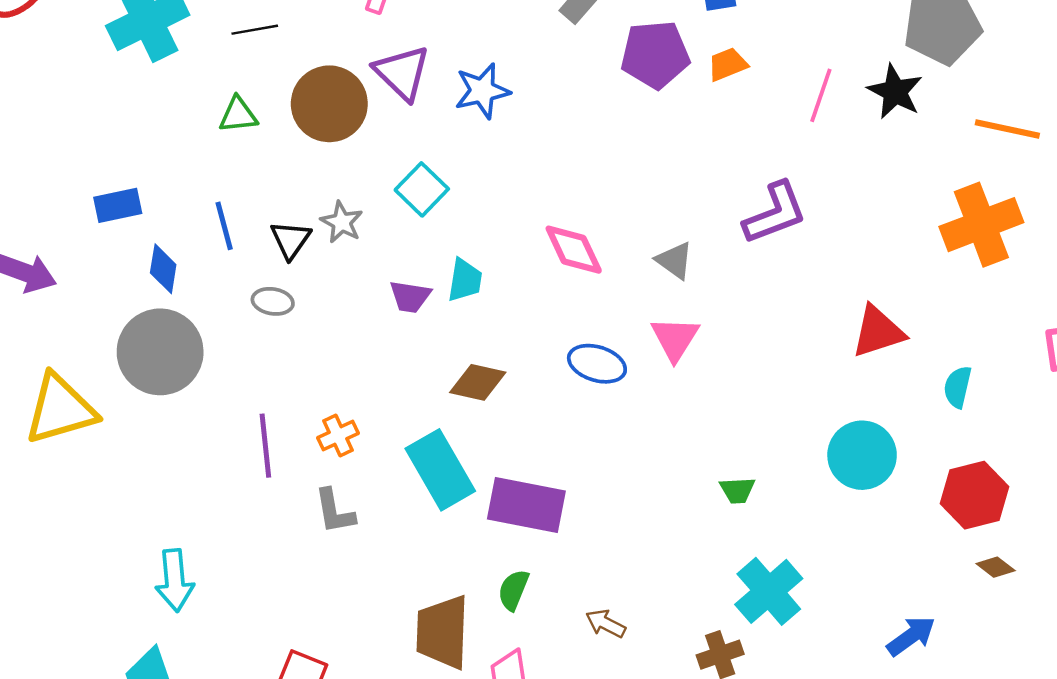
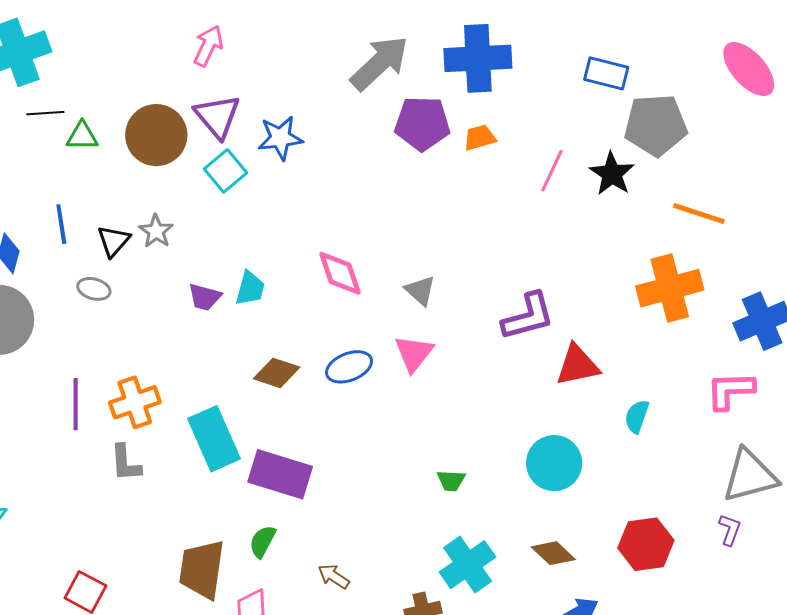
black line: (255, 30) -> (45, 113), moved
cyan square: (422, 189) -> (225, 171), moved
purple L-shape: (775, 213) -> (528, 316), moved
blue ellipse: (597, 364) -> (349, 367), turned -45
brown diamond: (478, 382) -> (277, 373), moved
orange cross: (338, 436) -> (135, 402), size x1.5
red hexagon: (974, 495) -> (646, 544), moved
brown diamond: (996, 567) -> (553, 553), moved, size x1.4

